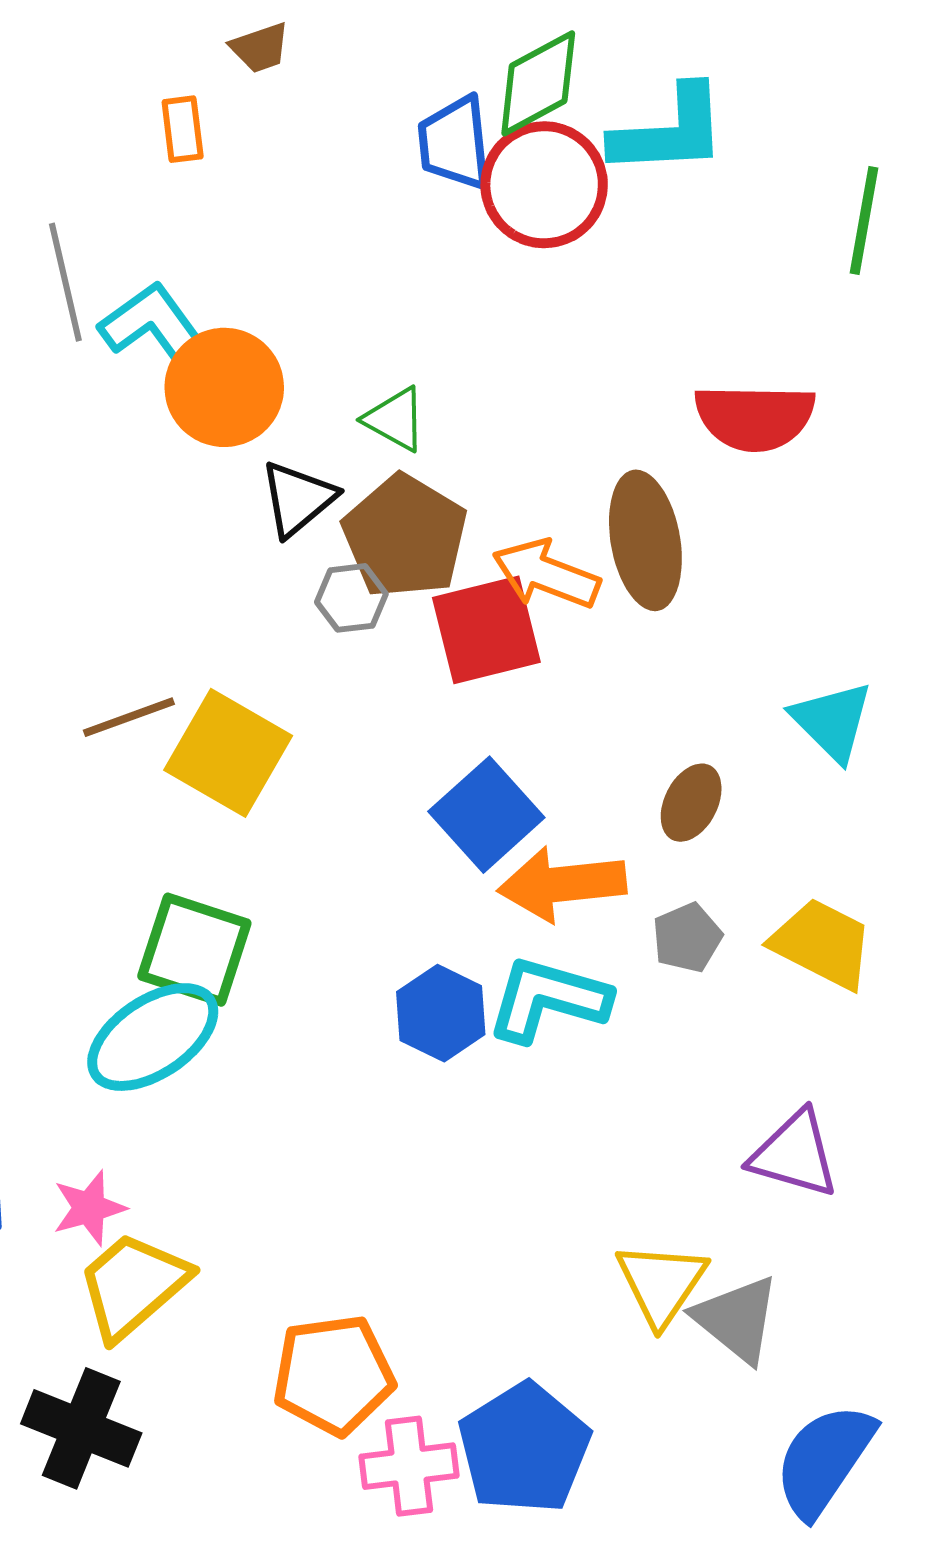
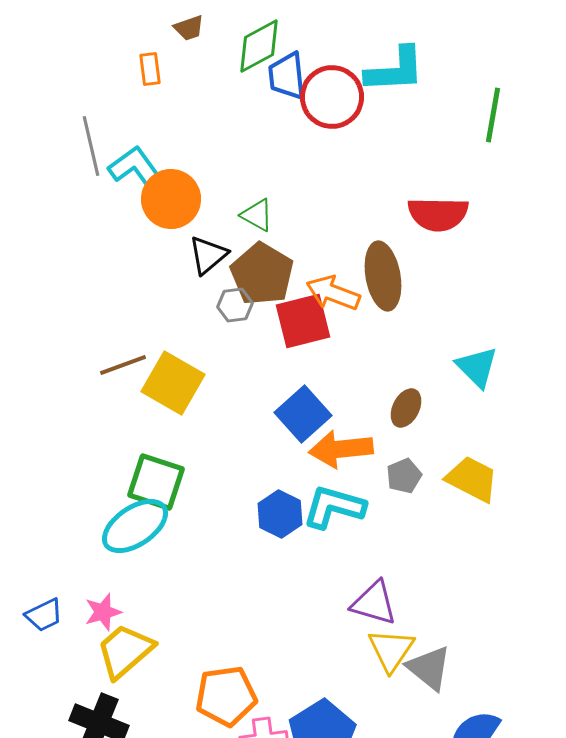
green diamond: (538, 83) -> (259, 46), moved
purple triangle: (794, 1154) -> (374, 603), moved

